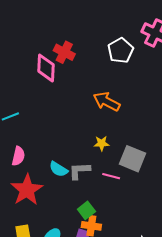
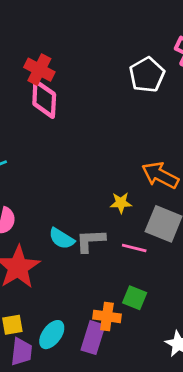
red cross: (64, 52) -> (39, 70), moved
orange arrow: (107, 102) -> (160, 175), moved
green square: (86, 210) -> (135, 298), moved, turned -30

